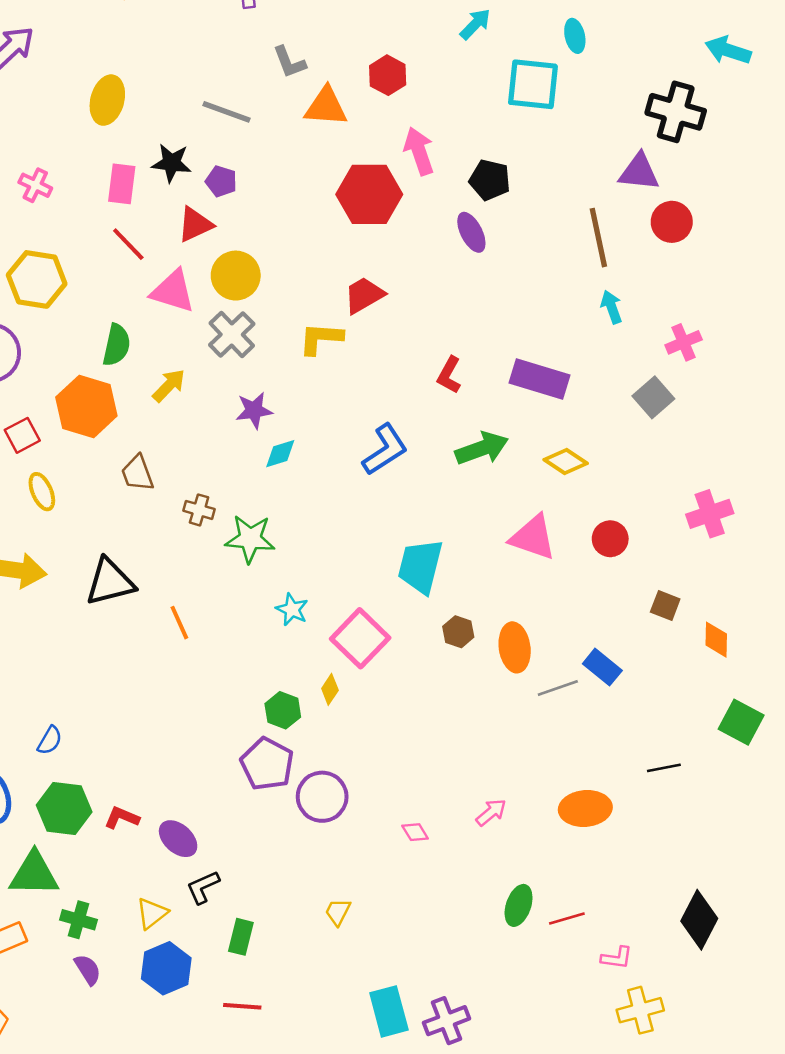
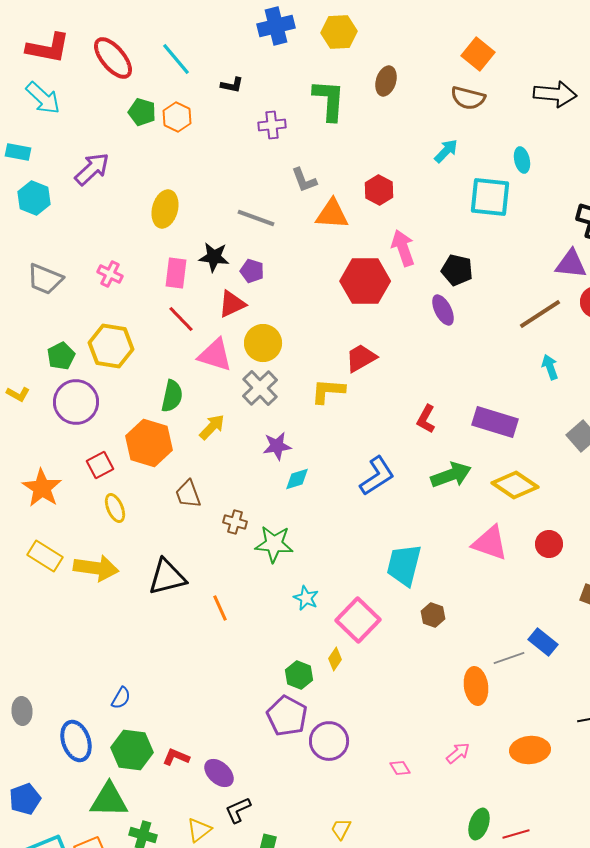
brown line: (598, 238) -> (540, 314), turned 69
yellow diamond: (566, 461) -> (515, 485), size x1.4
orange ellipse: (515, 647) -> (476, 686), moved

